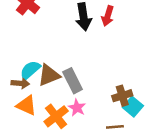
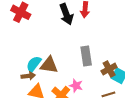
brown triangle: (49, 75) -> (49, 65), turned 42
gray rectangle: (73, 81) -> (86, 56), moved, turned 30

